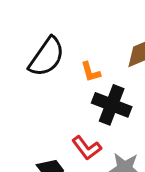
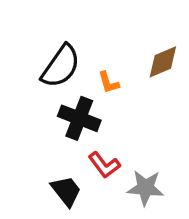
black cross: (112, 105) -> (79, 118), moved

